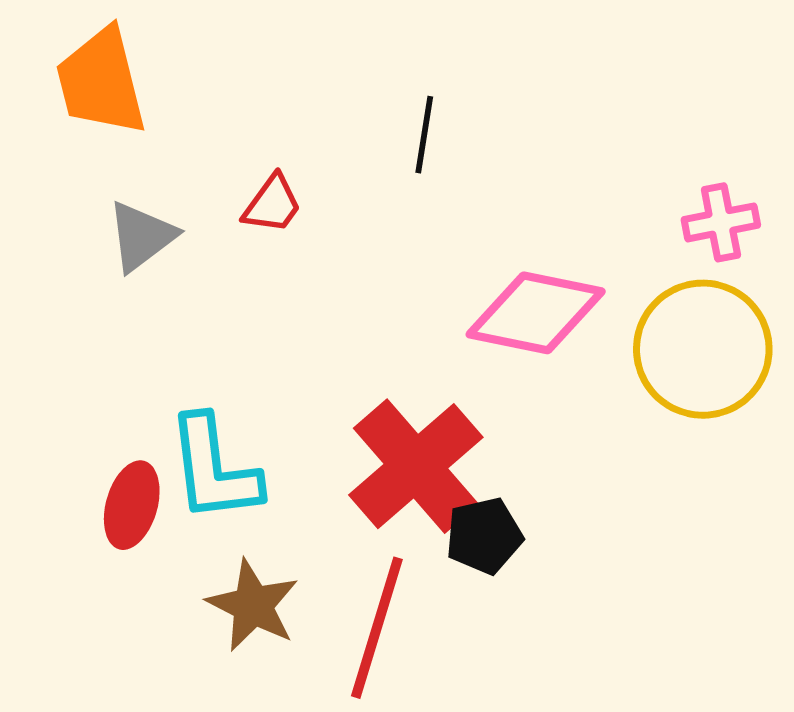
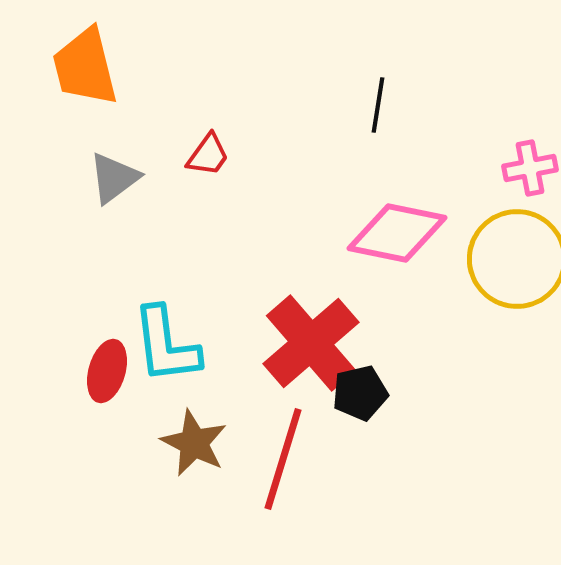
black line: (424, 135) -> (378, 105), moved

